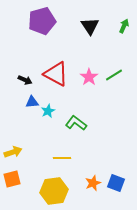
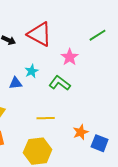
pink star: (89, 77) -> (70, 57), moved
blue triangle: (32, 102) -> (16, 83), moved
orange star: (93, 183) -> (81, 132), moved

